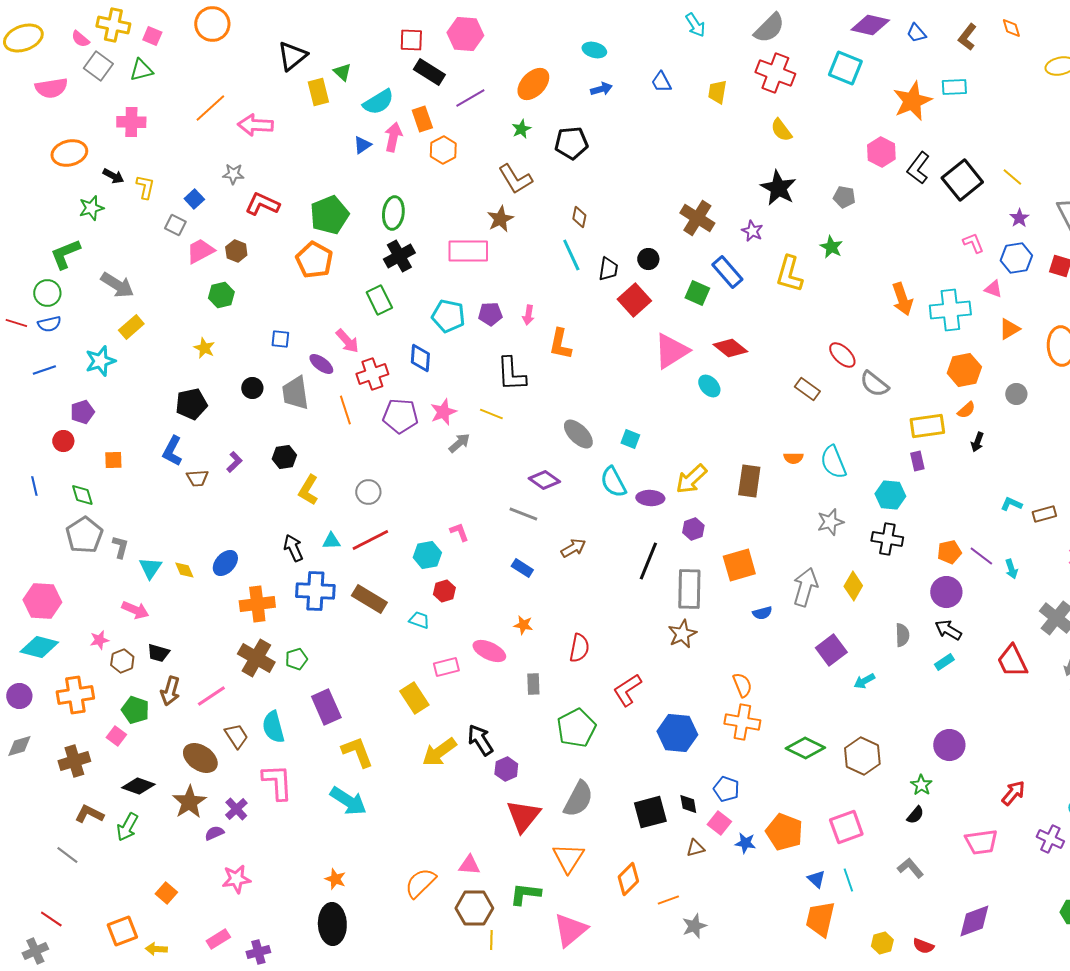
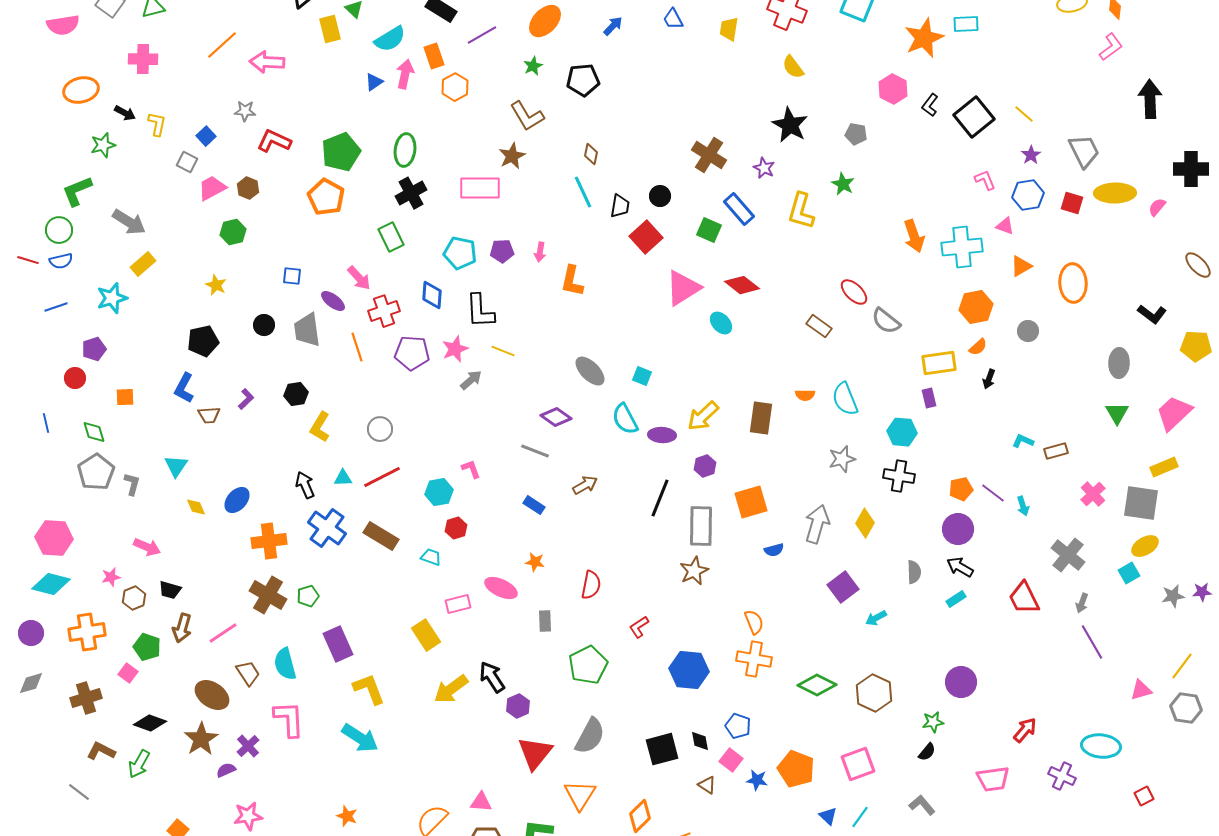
blue arrow: (601, 89) -> (613, 26), turned -30
black L-shape: (918, 168) -> (930, 105), size x0.7
black L-shape: (511, 374) -> (480, 311), moved
cyan triangle: (150, 568) -> (176, 466), moved
blue cross: (315, 591) -> (327, 528), turned 33
red L-shape: (627, 690) -> (639, 627), size x0.7
green star: (921, 785) -> (933, 722), turned 30
brown triangle: (695, 848) -> (707, 785), turned 48
cyan line: (848, 880) -> (860, 817), turned 55

